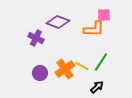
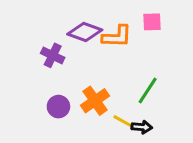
orange L-shape: (94, 29) -> (117, 36), moved
yellow line: (82, 66) -> (123, 121), moved
black arrow: (97, 87) -> (142, 127), turned 48

